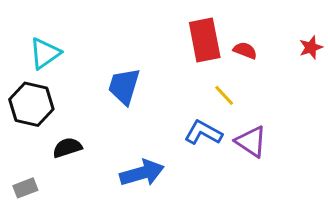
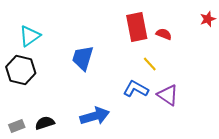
red star: (311, 47) -> (208, 19), moved
black semicircle: (67, 148) -> (45, 123), moved

